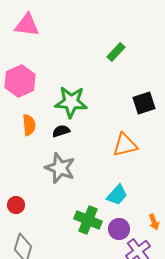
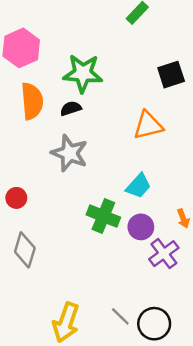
orange semicircle: (29, 125) -> (32, 101), size x1.4

